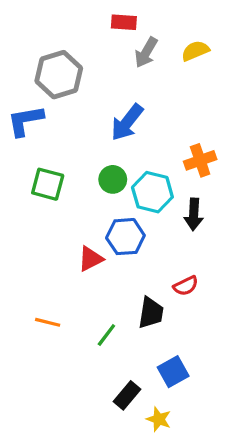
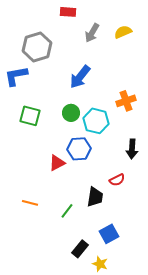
red rectangle: (124, 22) -> (68, 12), moved
black arrow: (194, 214) -> (132, 149), moved

